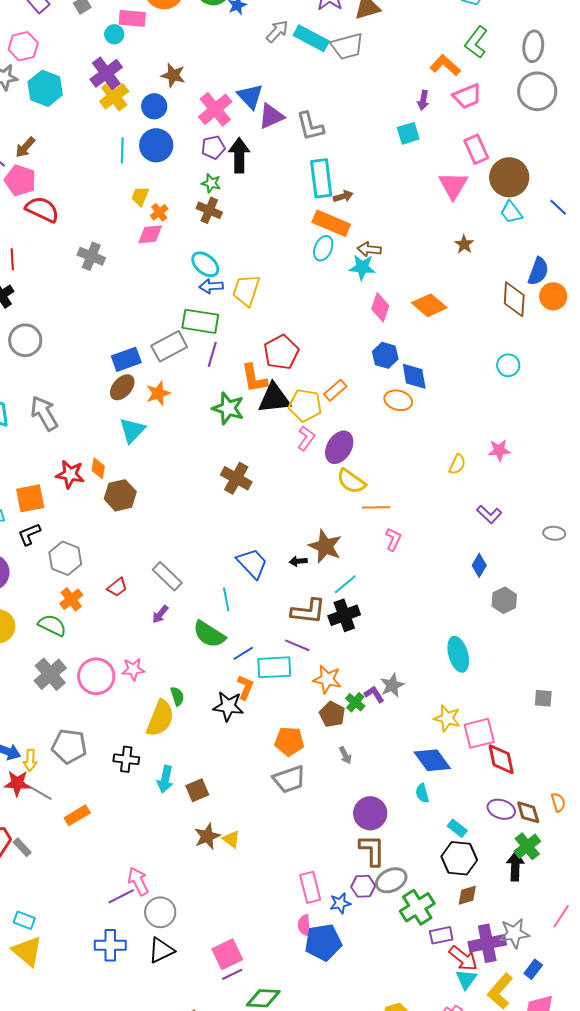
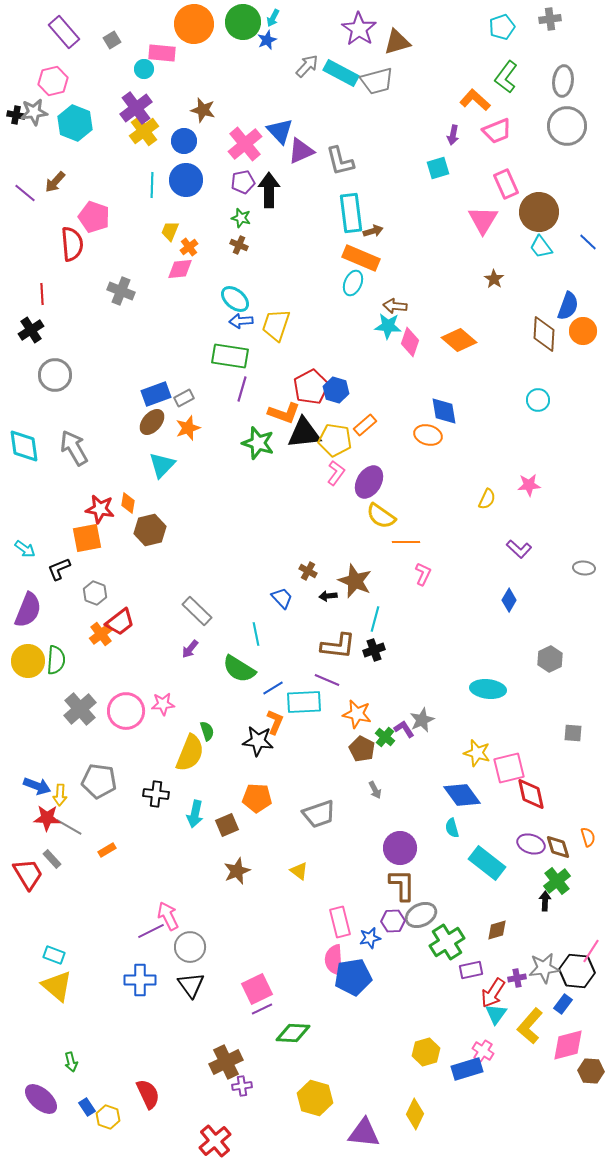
pink pentagon: (20, 180) -> (94, 217), moved
red semicircle: (42, 209) -> (72, 244), turned 60
brown cross: (209, 210) -> (239, 245), size x0.7
brown arrow: (369, 249) -> (395, 306), moved
cyan star: (362, 267) -> (388, 326), moved
gray rectangle: (169, 346) -> (184, 398), moved, size x0.6
blue hexagon: (385, 355) -> (336, 390), moved
orange L-shape: (254, 378) -> (284, 413), turned -60
brown cross: (236, 478) -> (308, 571), moved, size x0.6
orange square: (30, 498) -> (87, 538), moved
gray hexagon: (65, 558) -> (95, 593), size x0.7
blue trapezoid: (252, 563) -> (282, 598), size x0.7
cyan line: (345, 584) -> (375, 619), turned -35
red trapezoid: (117, 587) -> (120, 622), moved, size x1.4
gray hexagon: (504, 600) -> (550, 659), moved
black cross: (344, 615) -> (374, 650), size x0.7
green semicircle: (52, 625) -> (56, 660), moved, turned 68
cyan ellipse: (458, 654) -> (488, 689), turned -68
orange pentagon: (289, 741) -> (257, 798), moved
orange rectangle: (77, 815) -> (107, 850), size x0.7
cyan rectangle: (457, 828) -> (487, 863), size x1.8
yellow triangle: (231, 839) -> (299, 871), moved
gray rectangle: (22, 847) -> (52, 859), moved
black hexagon: (459, 858) -> (577, 971), moved
black arrow: (515, 866) -> (545, 901), size x0.7
pink semicircle: (304, 925) -> (334, 960), size x1.4
purple cross: (487, 943) -> (517, 978), size x0.5
black triangle: (161, 950) -> (191, 985), turned -40
red arrow: (463, 958) -> (493, 993), turned 84

